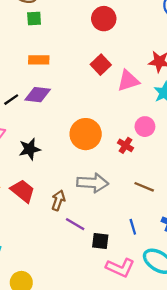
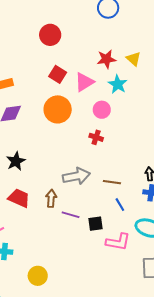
pink circle: (145, 127) -> (102, 110), moved
orange circle: (86, 134) -> (58, 109), moved
brown line: (144, 187) -> (112, 182), moved

